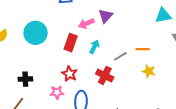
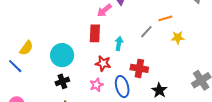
cyan circle: (36, 33) -> (62, 55), moved
cyan arrow: (94, 47) -> (119, 43), moved
red cross: (105, 75) -> (139, 68), moved

